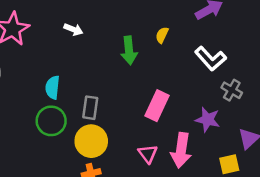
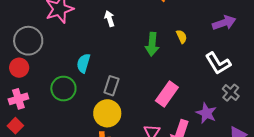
white arrow: (73, 29) -> (109, 19), turned -140
yellow semicircle: (162, 35) -> (182, 37), turned 120
green circle: (51, 121) -> (63, 89), moved

